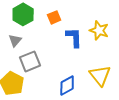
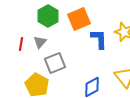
orange square: (54, 17) -> (79, 19), size x1.6

